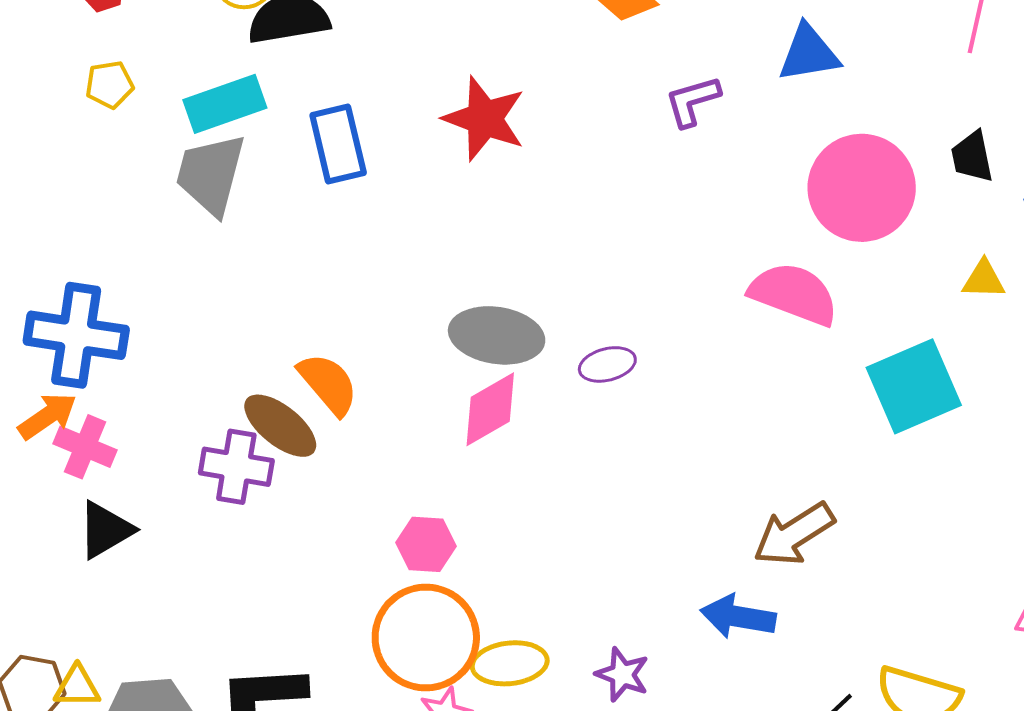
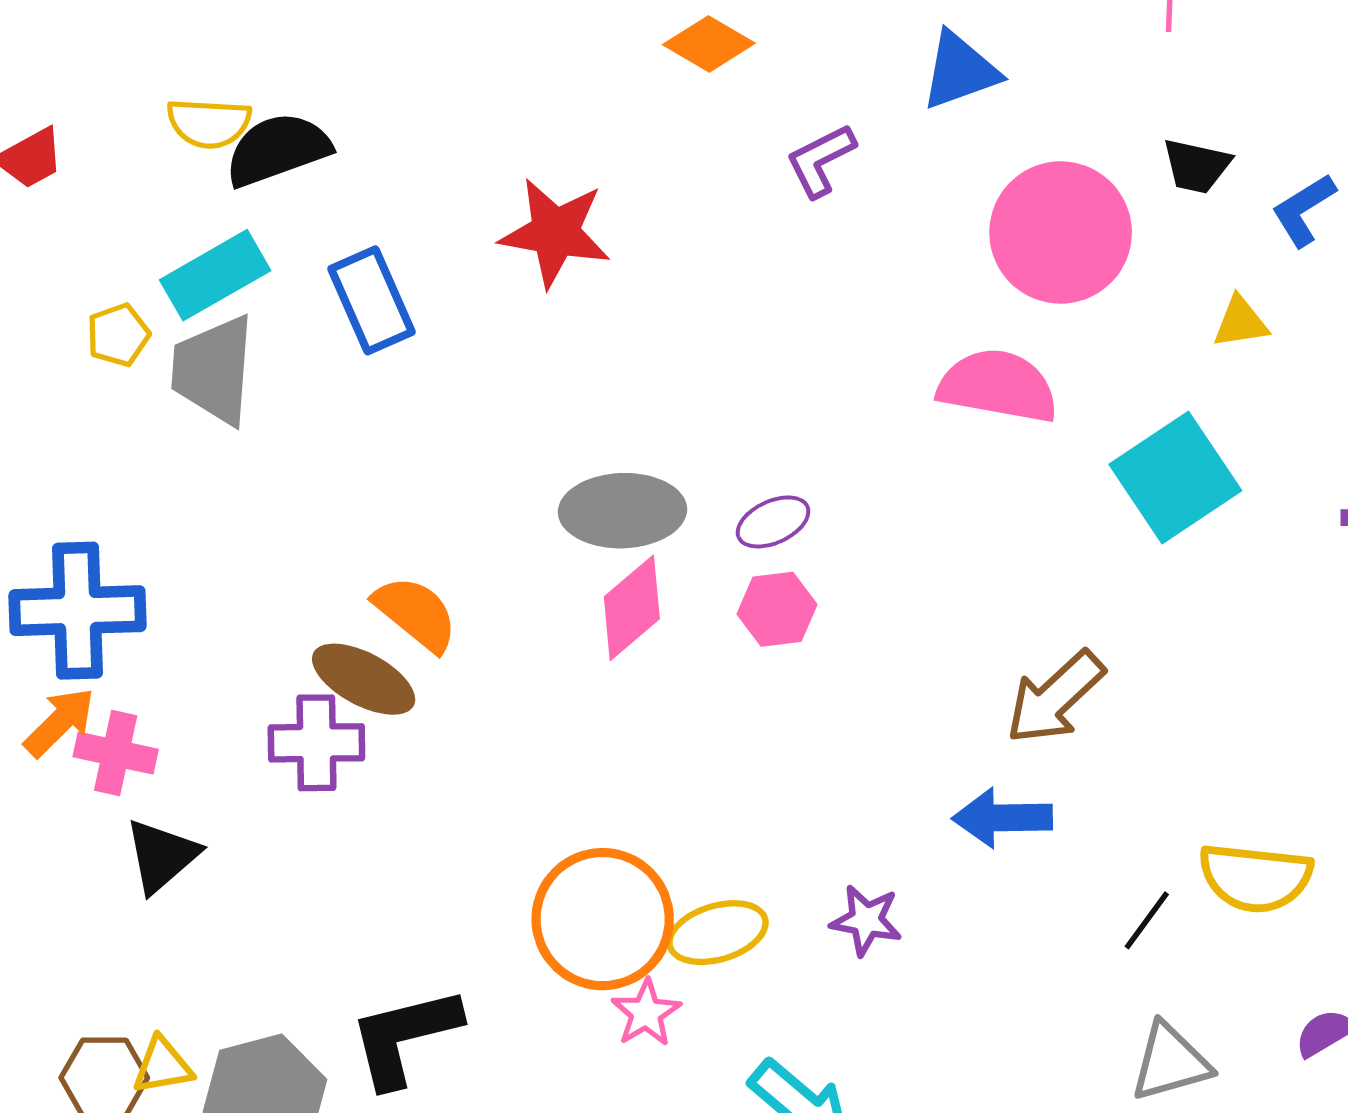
yellow pentagon: (110, 85) -> (118, 335), moved
black trapezoid: (972, 157) -> (1196, 166), turned -56
pink hexagon: (426, 544) -> (777, 609), moved

